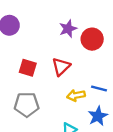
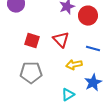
red triangle: (61, 67) -> (61, 40), turned -30
blue line: (99, 88) -> (93, 49), moved

